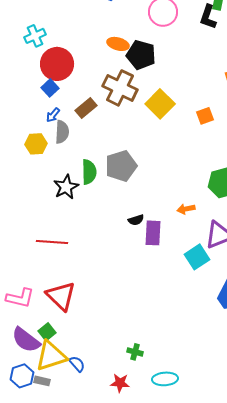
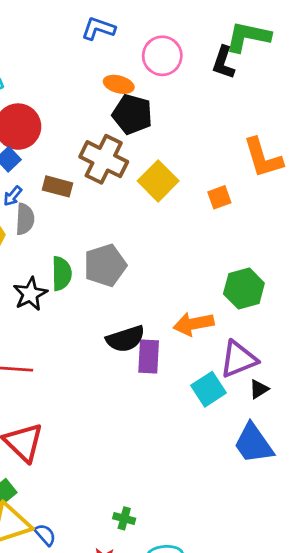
orange ellipse: (118, 44) -> (119, 84), moved
brown rectangle: (86, 108) -> (57, 186), turned 55
orange arrow: (186, 209) -> (194, 324), size x1.6
black semicircle: (136, 220) -> (126, 339), size x1.8

